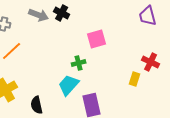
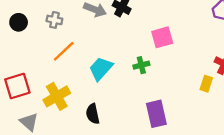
cyan trapezoid: (69, 85) -> (101, 69), moved

